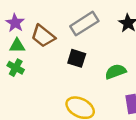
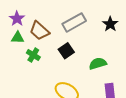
black square: (77, 58) -> (66, 51), turned 35
green cross: (16, 68) -> (33, 55), moved

